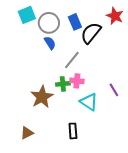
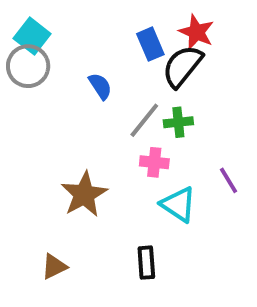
cyan square: (27, 15) -> (32, 36), moved, turned -30
red star: (115, 16) -> (196, 32), moved
gray circle: (49, 23) -> (28, 66), moved
green cross: (63, 84) -> (178, 122), moved

